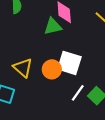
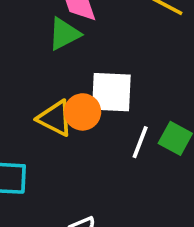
yellow triangle: (23, 68) -> (55, 118), moved

